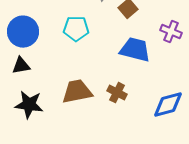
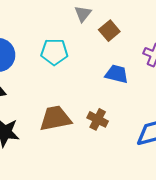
blue trapezoid: (135, 50) -> (117, 74), size x0.7

